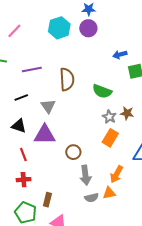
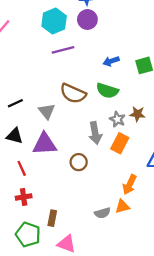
blue arrow: (120, 55) -> (111, 61), moved
purple line: (32, 69) -> (63, 50), moved
brown semicircle: (67, 79) -> (73, 93), moved, turned 120
gray arrow: (85, 175) -> (95, 133), moved

